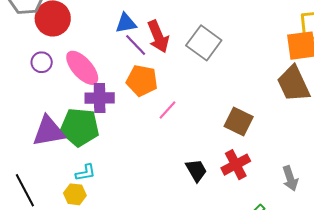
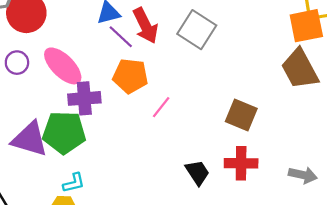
purple triangle: (49, 131) -> (30, 139), turned 30
red cross: (236, 165) -> (241, 163), turned 32
gray arrow: (290, 178) -> (303, 175), turned -55

